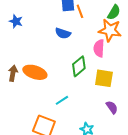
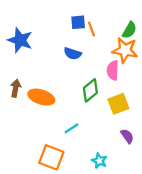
blue star: (16, 21) -> (20, 40), size x1.6
brown arrow: (13, 73) -> (16, 88), moved
yellow square: (104, 78) -> (118, 104), turned -30

